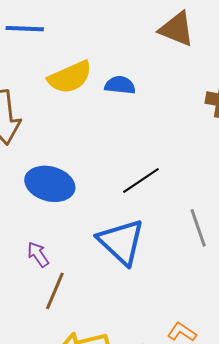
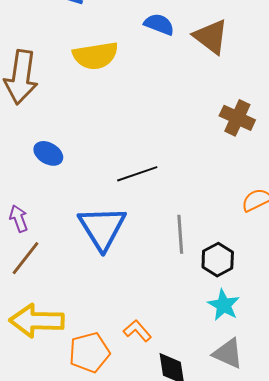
blue semicircle: (120, 85) -> (159, 24), moved
blue ellipse: (50, 184) -> (48, 153), size x0.6

